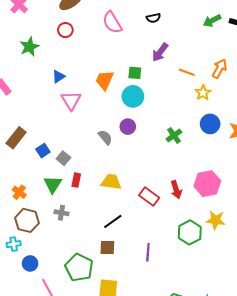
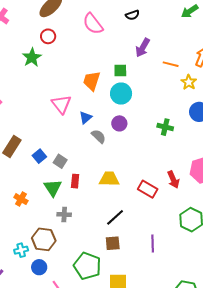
green star: (29, 47) -> (32, 57), moved
blue triangle: (59, 77) -> (86, 118), moved
green cross: (174, 135) -> (165, 127), turned -35
brown hexagon: (27, 220) -> (44, 239), moved

